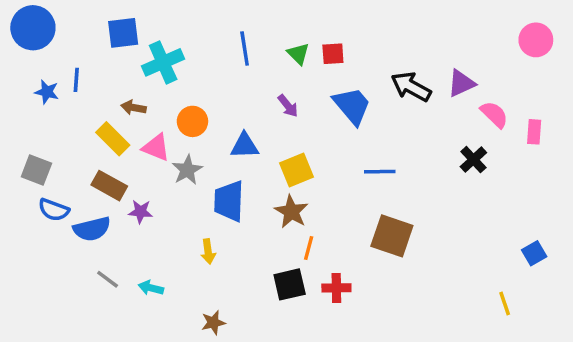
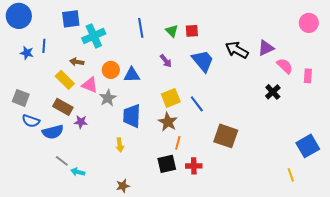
blue triangle: (245, 146) -> (132, 75), moved
blue line: (380, 172) -> (197, 104), moved, turned 54
blue square: (534, 253) -> (308, 146), size x1.6
cyan arrow: (151, 288) -> (78, 172), moved

